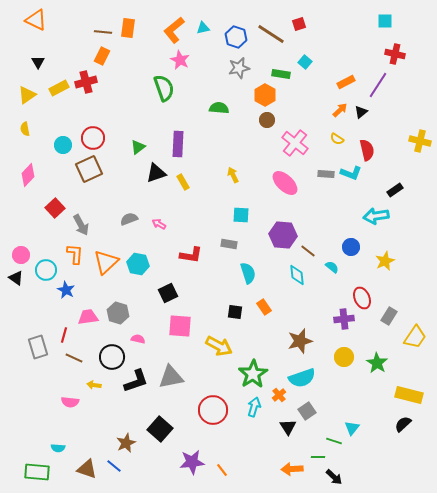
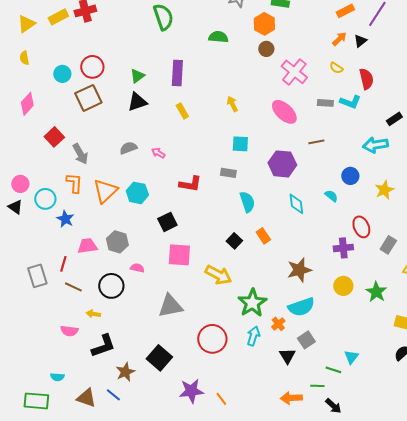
black triangle: (156, 173) -> (137, 102), moved
brown line: (308, 251) -> (316, 142), moved, turned -49
black square: (235, 312) -> (234, 241), turned 35
black L-shape: (136, 381) -> (103, 346), moved

